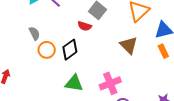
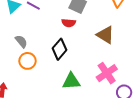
brown triangle: (129, 45) -> (105, 35), moved
orange circle: (47, 50) -> (27, 61), moved

